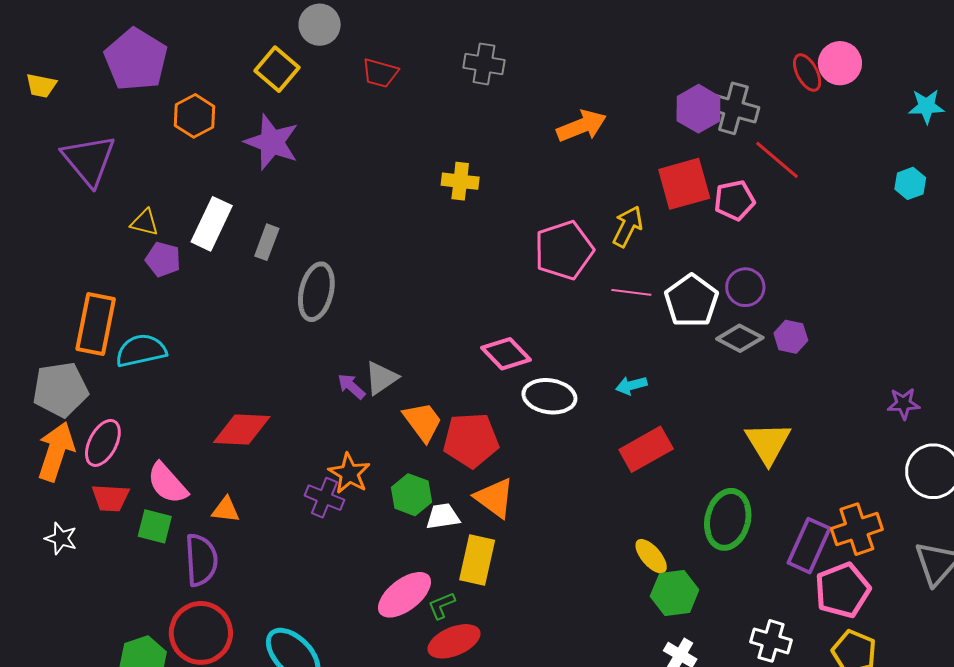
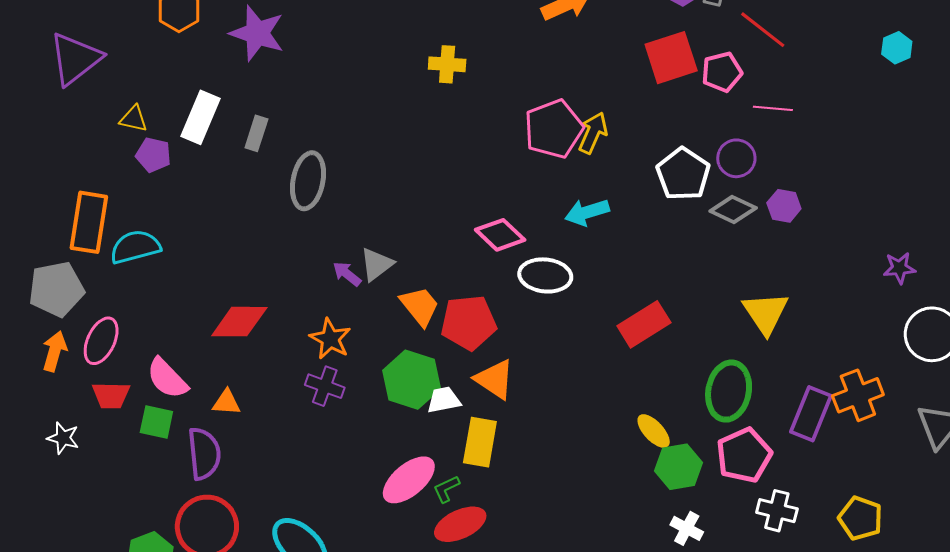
purple triangle: (89, 160) -> (75, 59), turned 34
yellow arrow: (628, 226) -> (593, 133), moved
pink line: (631, 292) -> (773, 108), moved
cyan arrow: (631, 385) -> (587, 212), moved, size x1.4
orange arrow: (56, 451) -> (55, 351), size x0.7
orange star: (349, 473) -> (330, 339), moved
green hexagon: (411, 495) -> (412, 380), size x1.4
pink pentagon: (842, 590) -> (744, 455), moved

